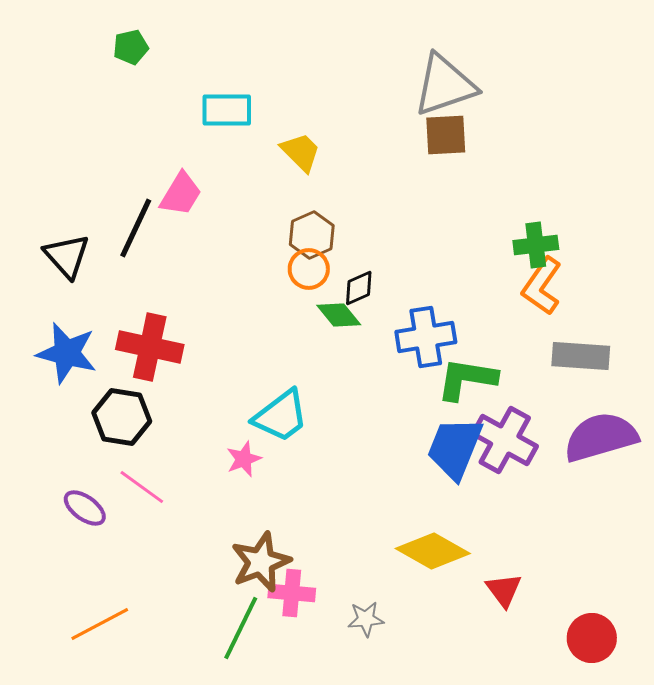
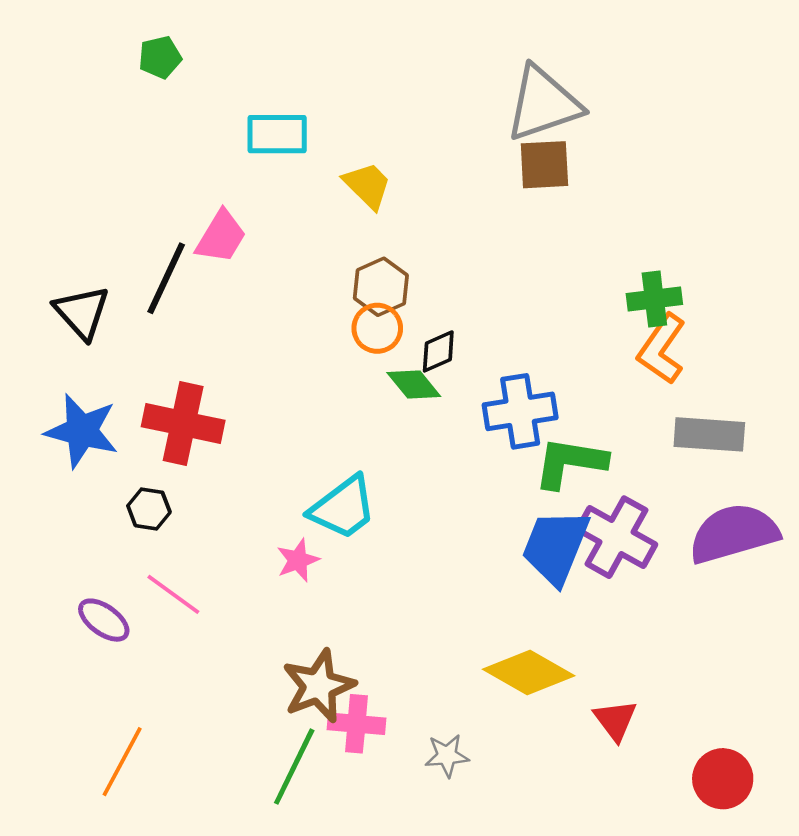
black hexagon: (122, 417) -> (149, 509), size x0.6
orange line: (100, 624) -> (122, 762), turned -34

